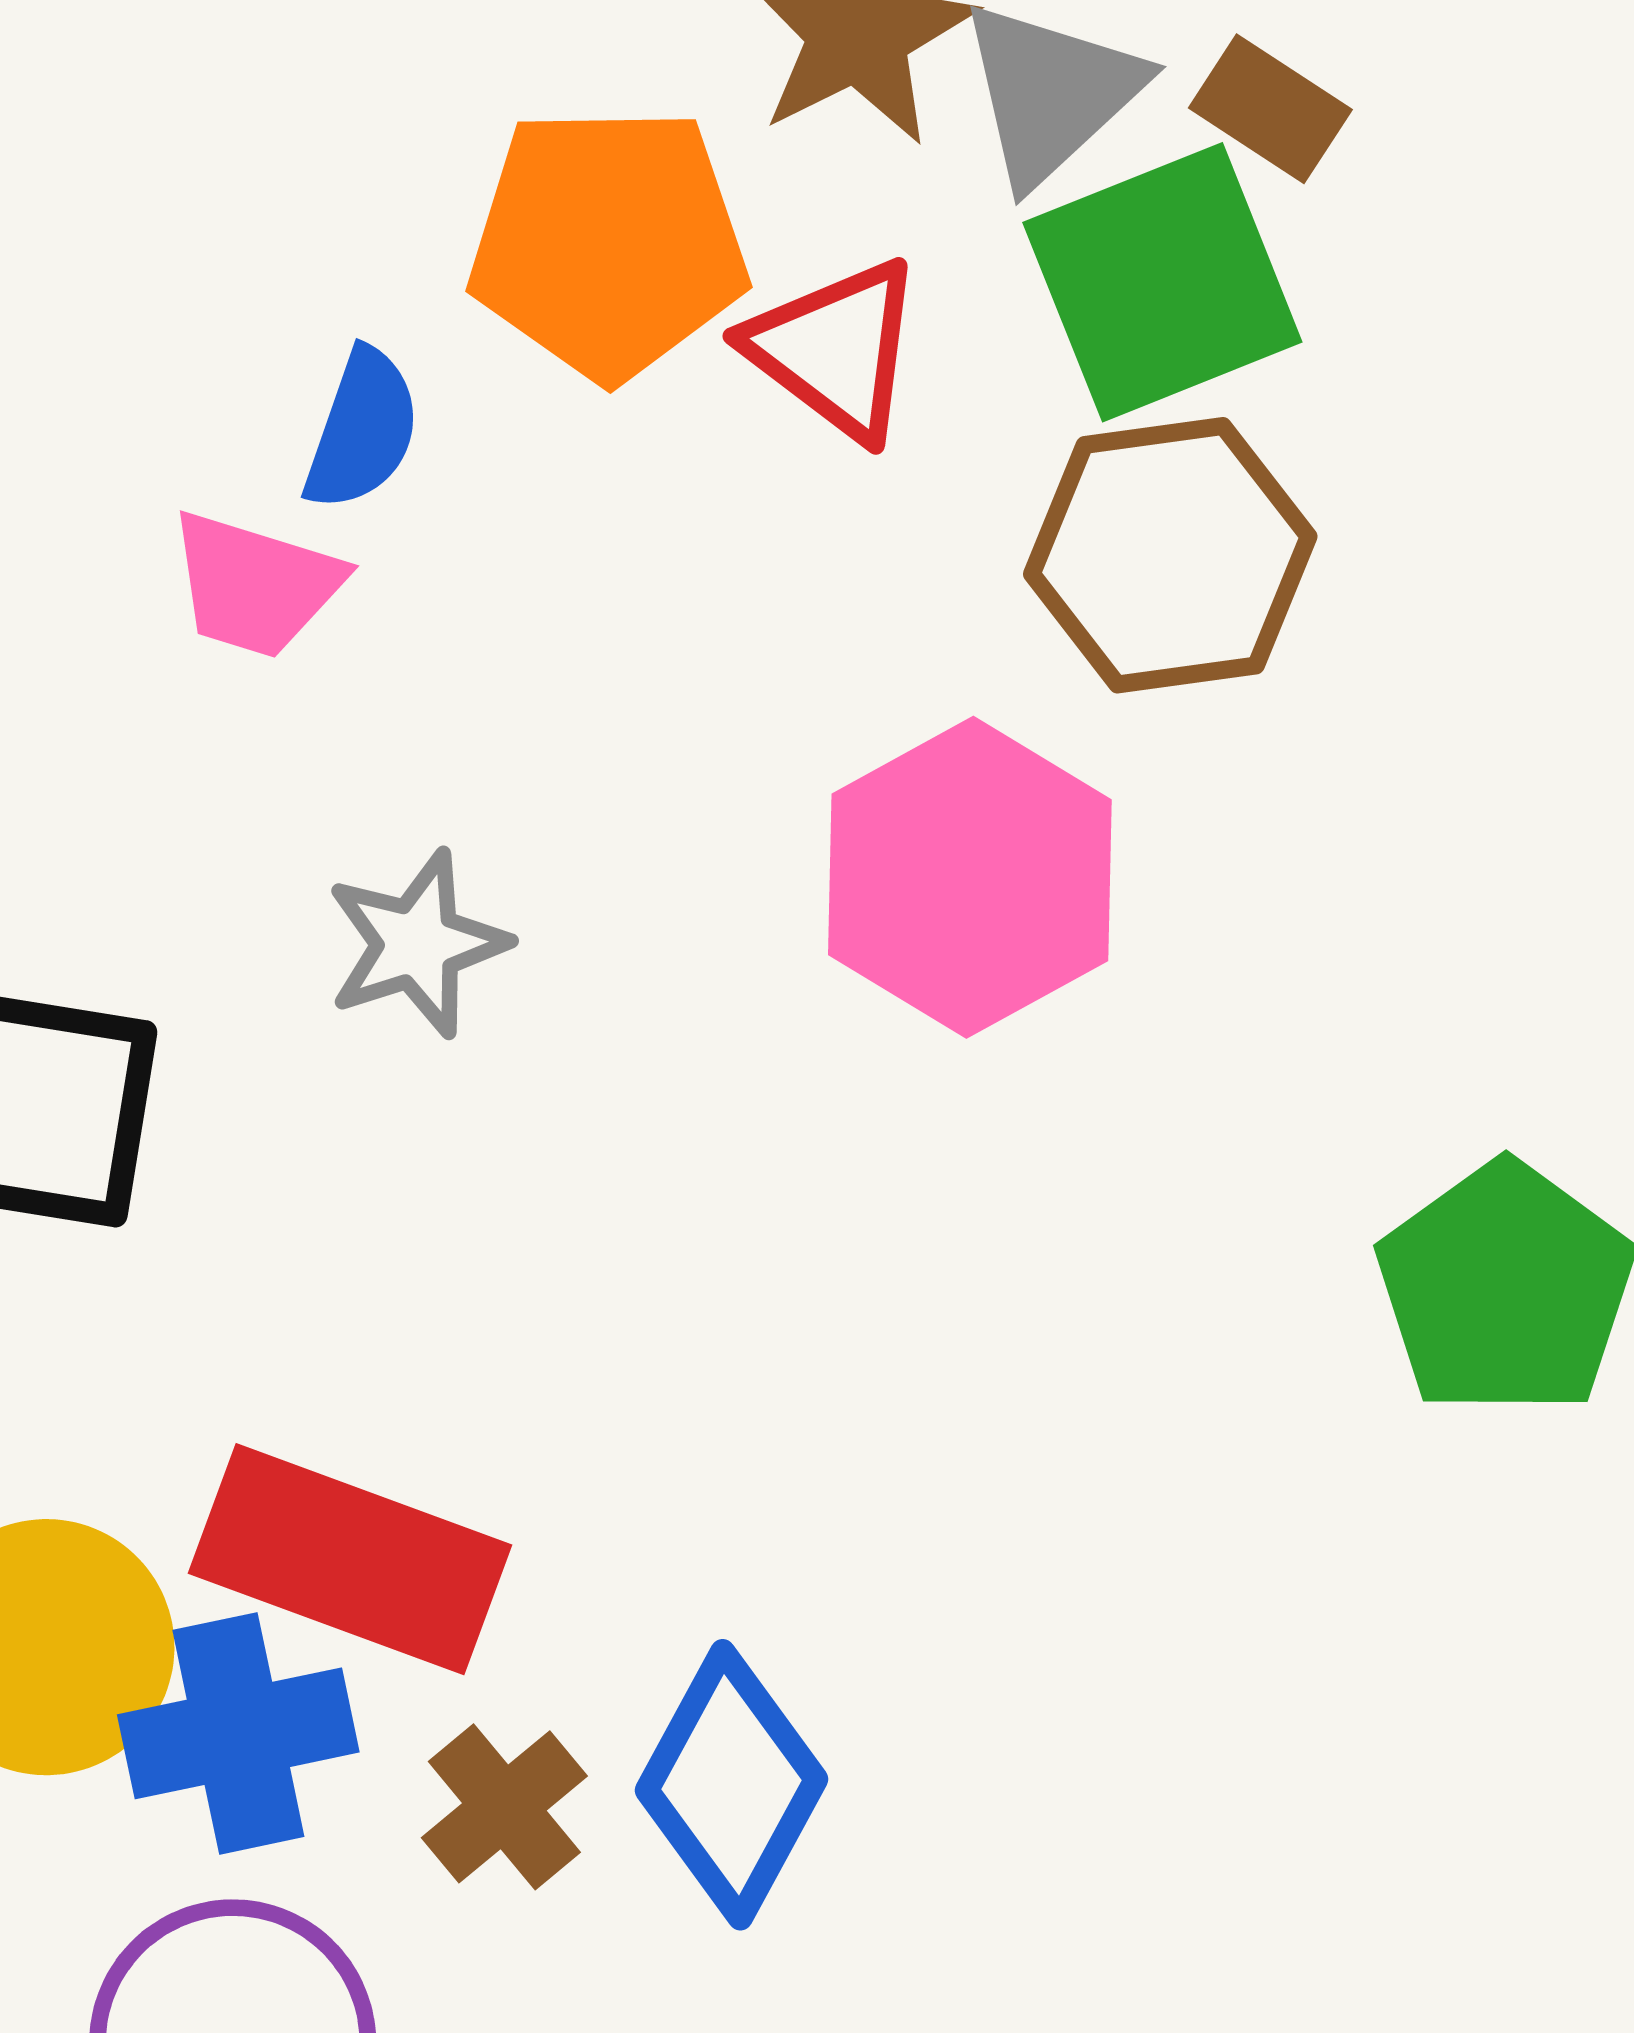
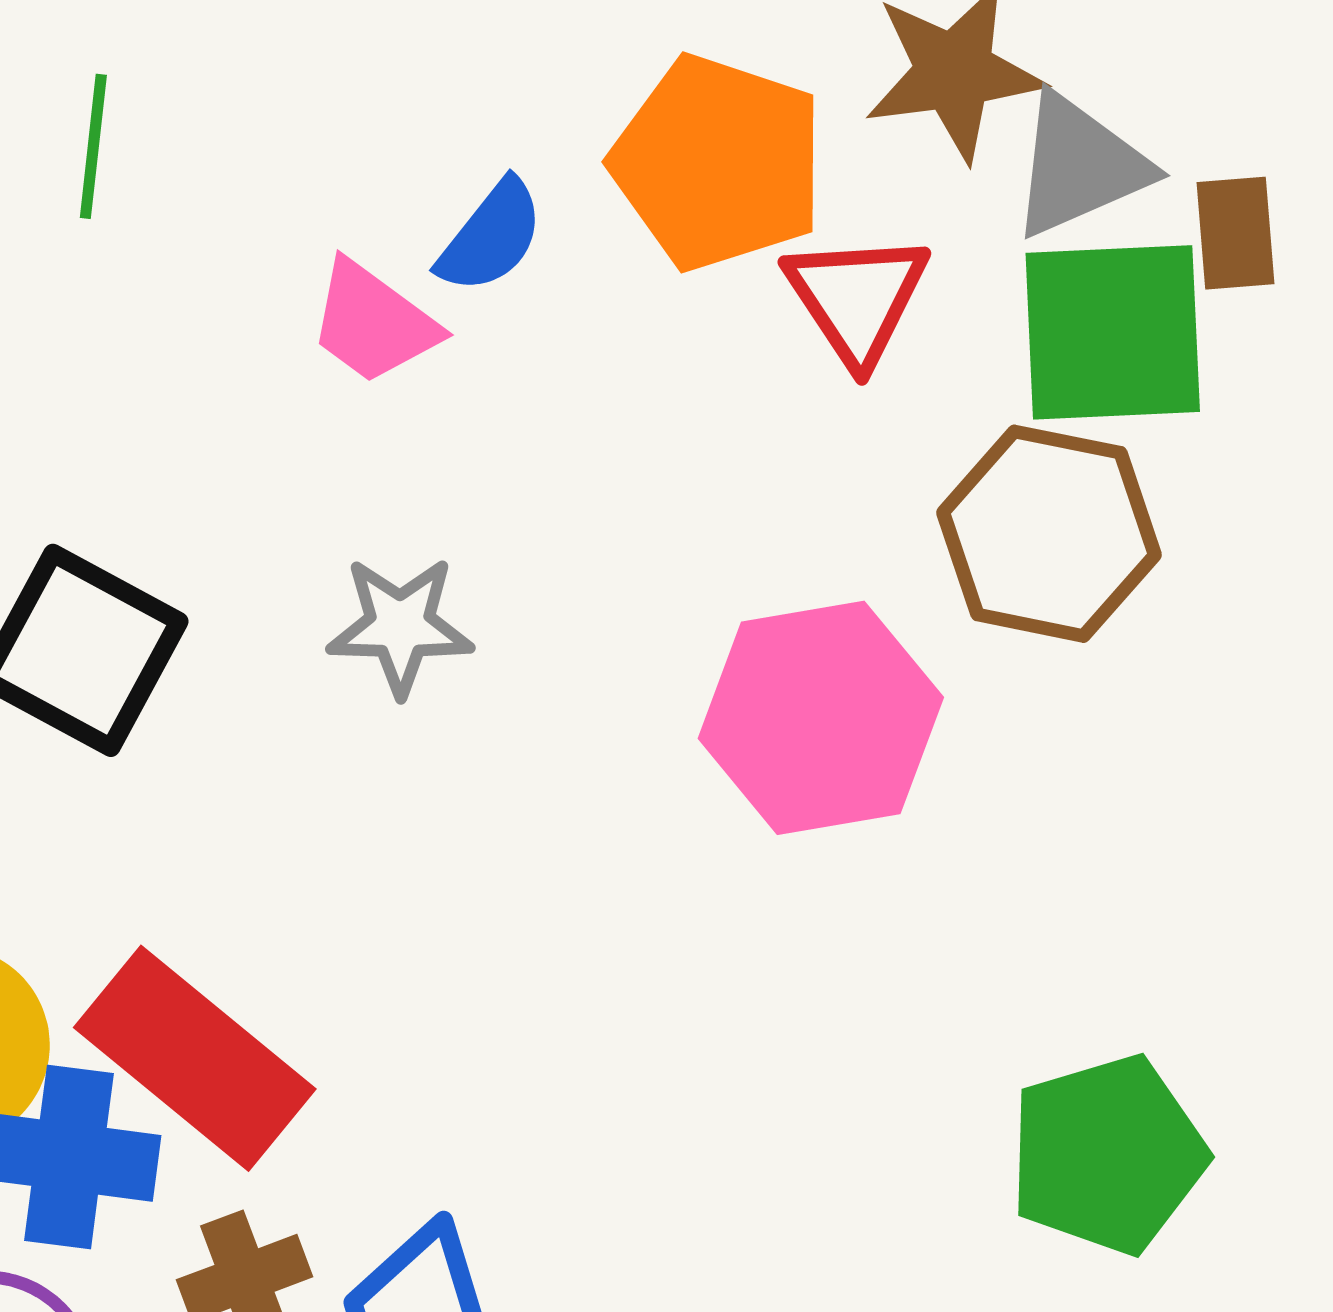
brown rectangle: (1270, 109) -> (1236, 233), turned 33

